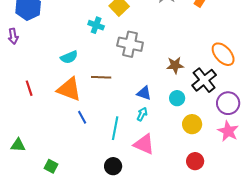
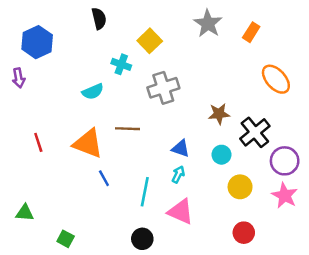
gray cross: (130, 44) -> (163, 88), turned -30
orange ellipse: (223, 54) -> (276, 79), moved
cyan semicircle: (69, 57) -> (93, 92), moved

